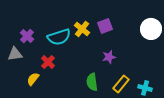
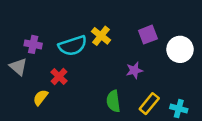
purple square: (105, 26) -> (148, 35), moved
white circle: (151, 29) -> (180, 49), moved
purple cross: (27, 36) -> (33, 44), turned -32
gray triangle: (15, 54) -> (18, 67), turned 49

